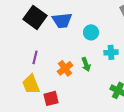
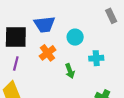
black square: (35, 17) -> (16, 37), moved, turned -35
orange cross: (65, 68) -> (48, 53), moved

